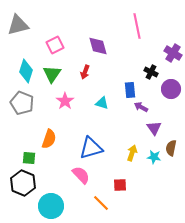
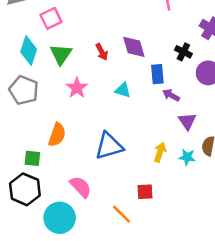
pink square: (55, 45) -> (51, 18), moved
purple diamond: (98, 46) -> (134, 47), moved
red arrow: (85, 72) -> (102, 52), turned -48
pink semicircle: (81, 175) -> (81, 187), moved

